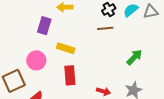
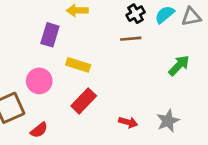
green arrow: (134, 57) -> (179, 65), moved
red rectangle: (70, 75) -> (84, 101), turned 48

